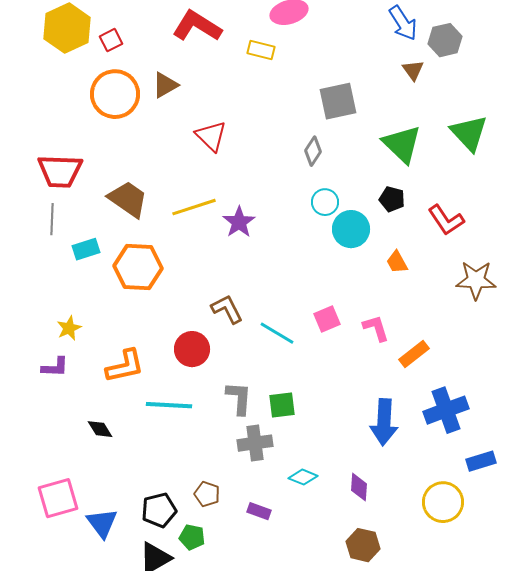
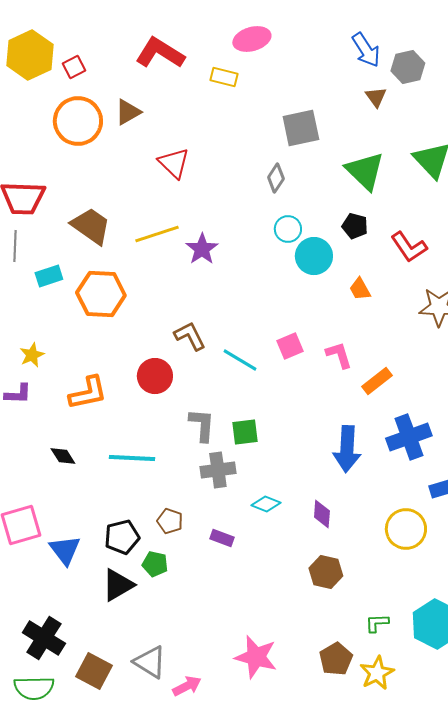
cyan line: (169, 405) -> (132, 458), moved

